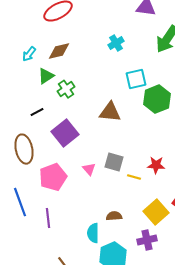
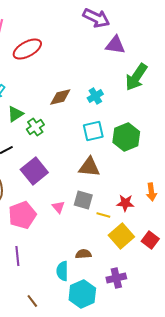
cyan cross: (116, 43) -> (95, 96), moved
brown diamond: (59, 51) -> (60, 97), moved
cyan square: (136, 79) -> (93, 131), moved
brown triangle: (110, 112) -> (89, 167), moved
yellow square: (156, 212) -> (121, 236), moved

